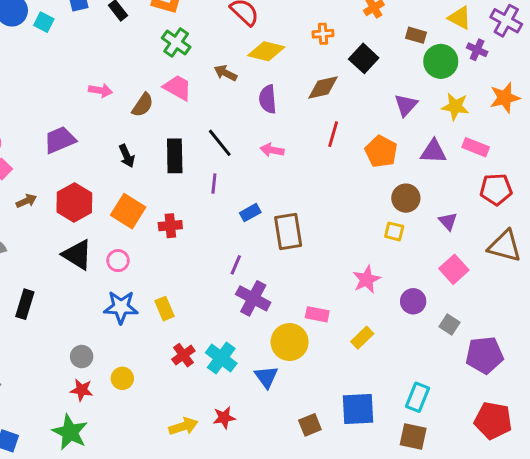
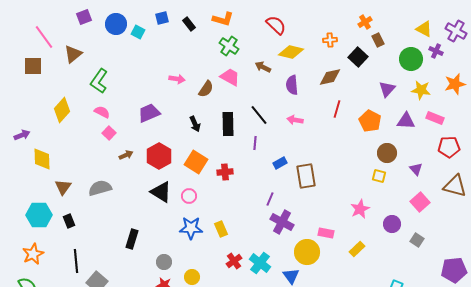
brown rectangle: (416, 35) -> (378, 40), moved, turned 48
black rectangle: (25, 304) -> (132, 239), moved
purple pentagon: (484, 355) -> (454, 270), moved

